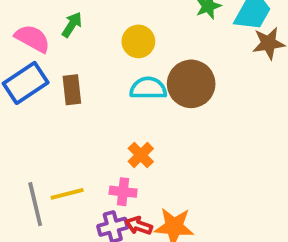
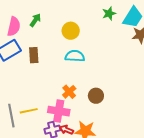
pink semicircle: (32, 38) -> (14, 27), turned 72
brown circle: (191, 84) -> (96, 96), moved, size x0.6
pink cross: (123, 192) -> (59, 111), size x1.5

